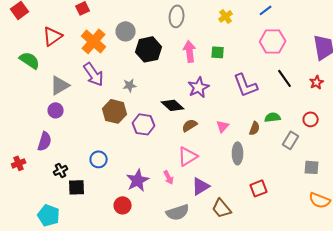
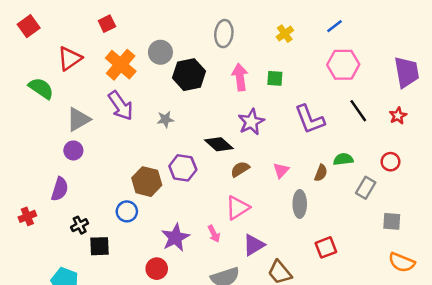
brown hexagon: (115, 111) -> (147, 182), moved

